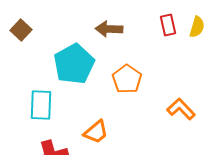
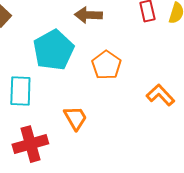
orange trapezoid: (96, 132) -> (75, 118), turned -80

